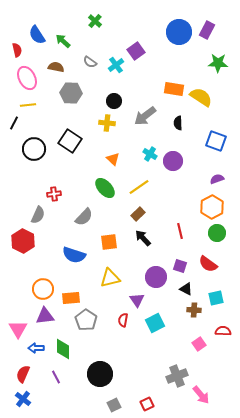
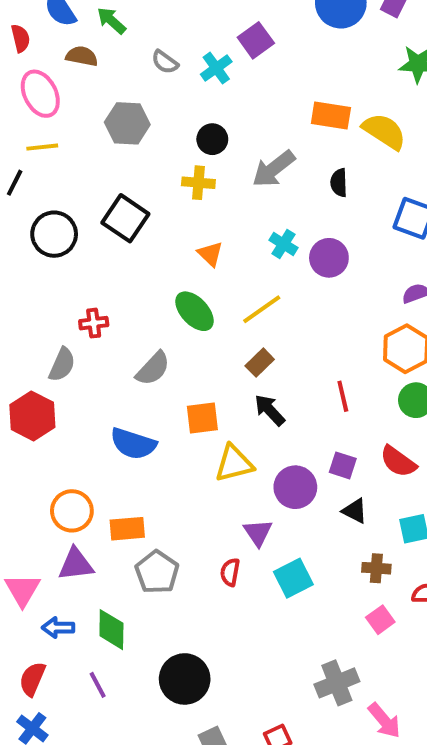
brown semicircle: (56, 67) -> (82, 56), moved
yellow triangle: (110, 278) -> (234, 463), moved
brown cross: (194, 310) -> (376, 568), moved

